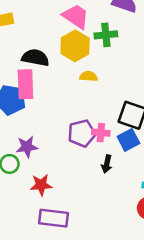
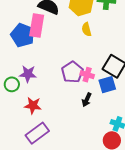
yellow semicircle: (89, 76) -> (87, 29), turned -120
purple pentagon: (82, 133) -> (72, 72), turned -30
purple rectangle: (54, 218) -> (37, 133), turned -55

